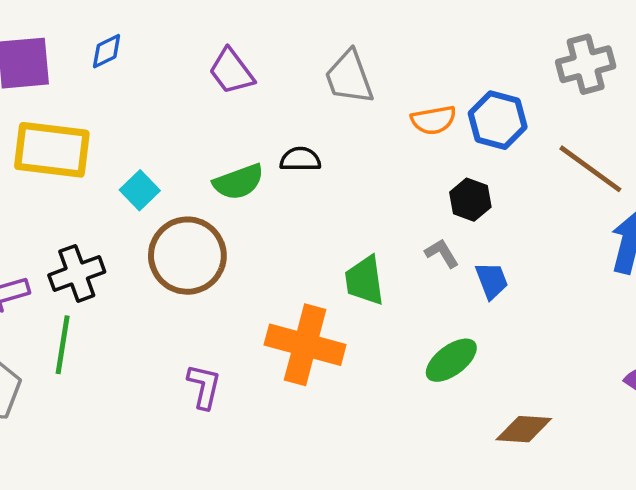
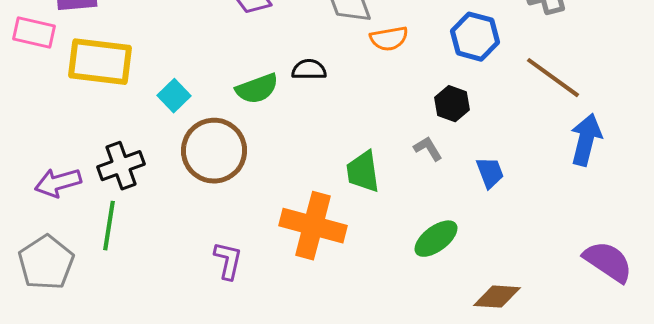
orange semicircle: (433, 120) -> (389, 39), moved
blue trapezoid: (492, 281) -> (490, 173), moved

